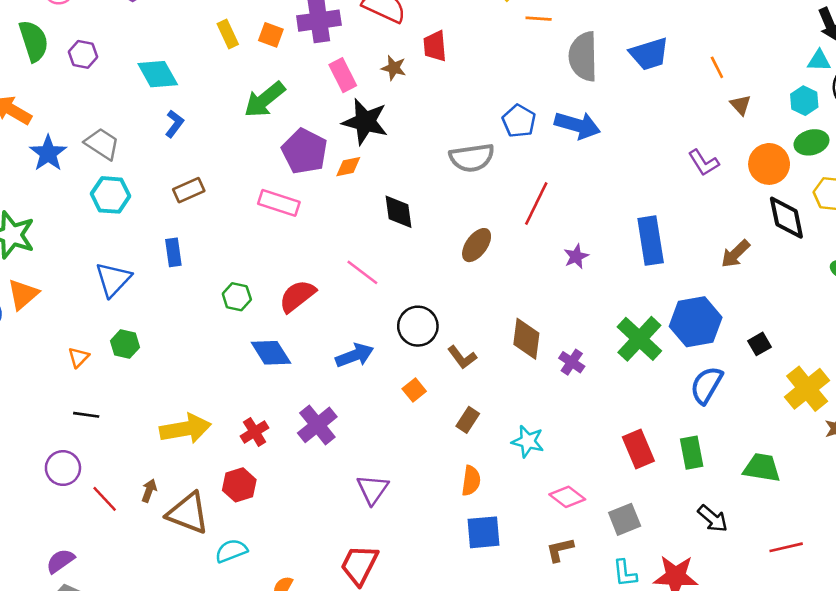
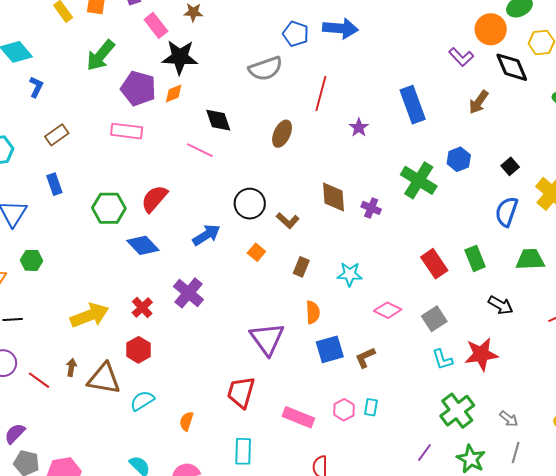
purple L-shape: (704, 163) -> (461, 57), moved
pink line: (362, 272) -> (200, 150), moved
green hexagon: (237, 297) -> (109, 208), size x1.5
blue hexagon: (696, 322) -> (459, 159), size x0.6
blue semicircle: (706, 385) -> (507, 212), moved
purple triangle: (373, 489) -> (267, 339), moved, size x1.4
brown L-shape: (560, 550) -> (365, 358), moved

